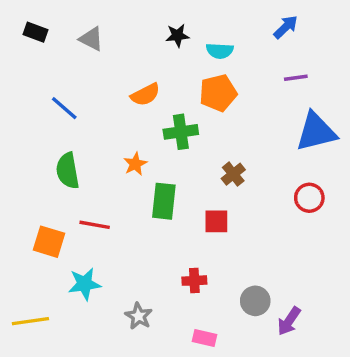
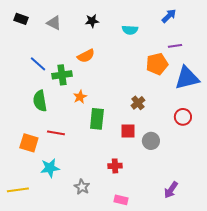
black star: (177, 35) -> (92, 21), moved
orange pentagon: (218, 93) -> (157, 64), moved
green cross: (181, 132) -> (62, 75), moved
gray circle: (255, 301) -> (151, 141), moved

